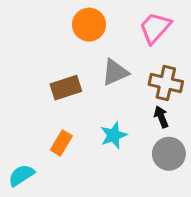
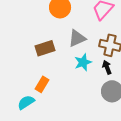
cyan star: (114, 135) -> (83, 62), moved
cyan semicircle: (21, 175) -> (26, 102), moved

